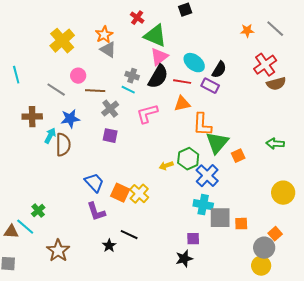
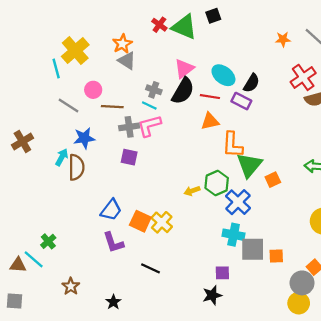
green triangle: (155, 36) -> (184, 27), moved
cyan line: (16, 75) -> (56, 68), moved
gray cross: (110, 109) -> (129, 127), turned 30
pink L-shape: (147, 114) -> (149, 126), moved
brown cross: (32, 117) -> (22, 141), moved, turned -30
blue trapezoid: (94, 183) -> (111, 210), turned 80
black star: (109, 246) -> (113, 302), moved
brown star: (58, 251) -> (71, 286), size x0.7

